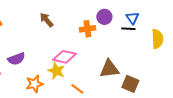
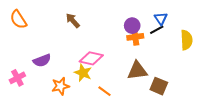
purple circle: (104, 17) -> (132, 26), moved
orange cross: (87, 29) -> (135, 37), moved
black line: (128, 29) -> (157, 30), turned -32

